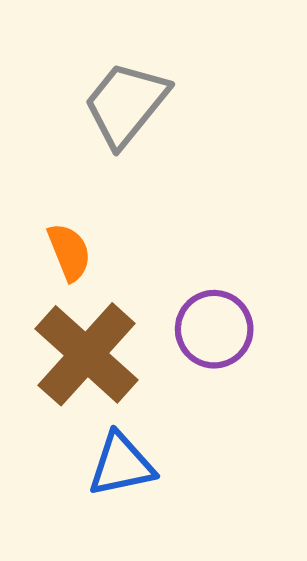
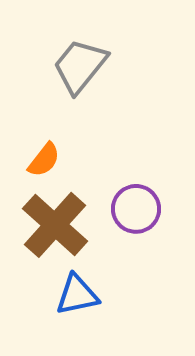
orange semicircle: (69, 252) -> (44, 160), turned 60

